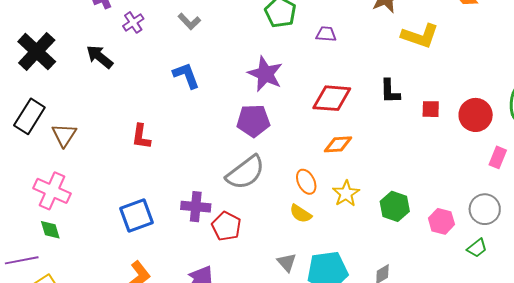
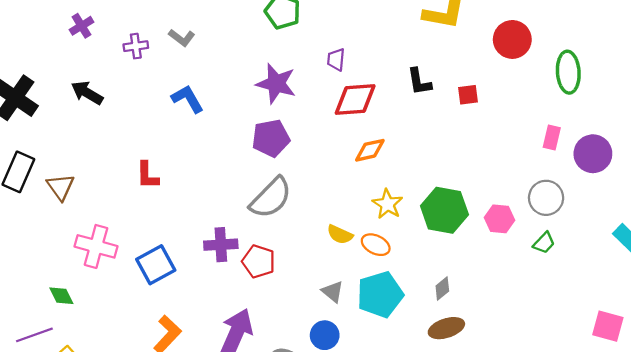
purple cross: (133, 22) -> (136, 46), moved, turned 35
purple trapezoid: (326, 34) -> (336, 60), moved, turned -80
red circle: (476, 115) -> (512, 39), moved
orange ellipse: (306, 182) -> (376, 245), moved, turned -30
pink cross: (52, 191) -> (96, 246), moved
green hexagon: (395, 206) -> (444, 210), size x1.4

